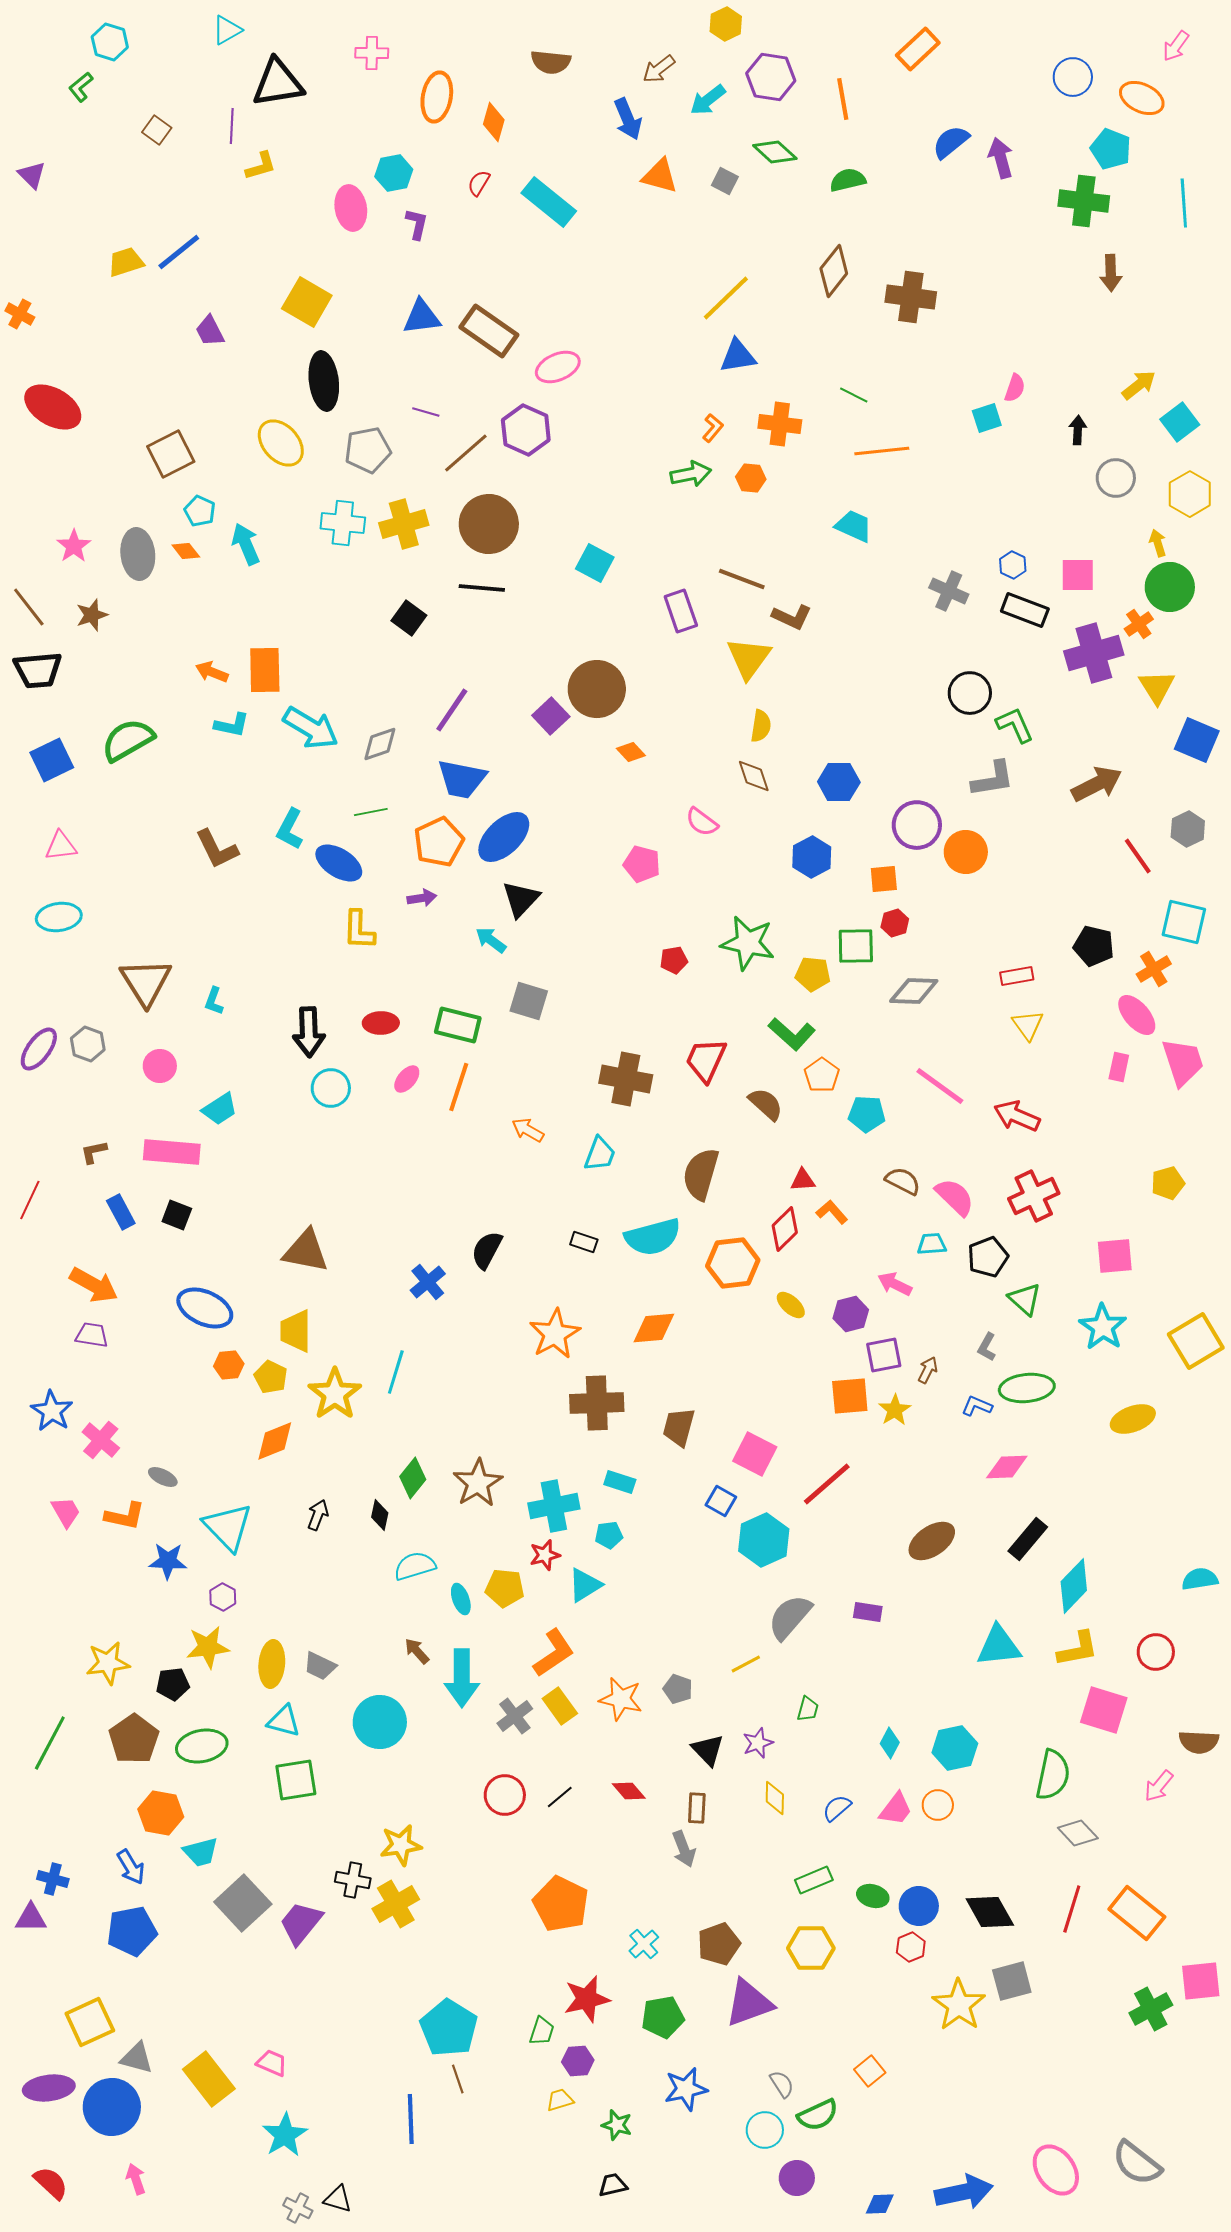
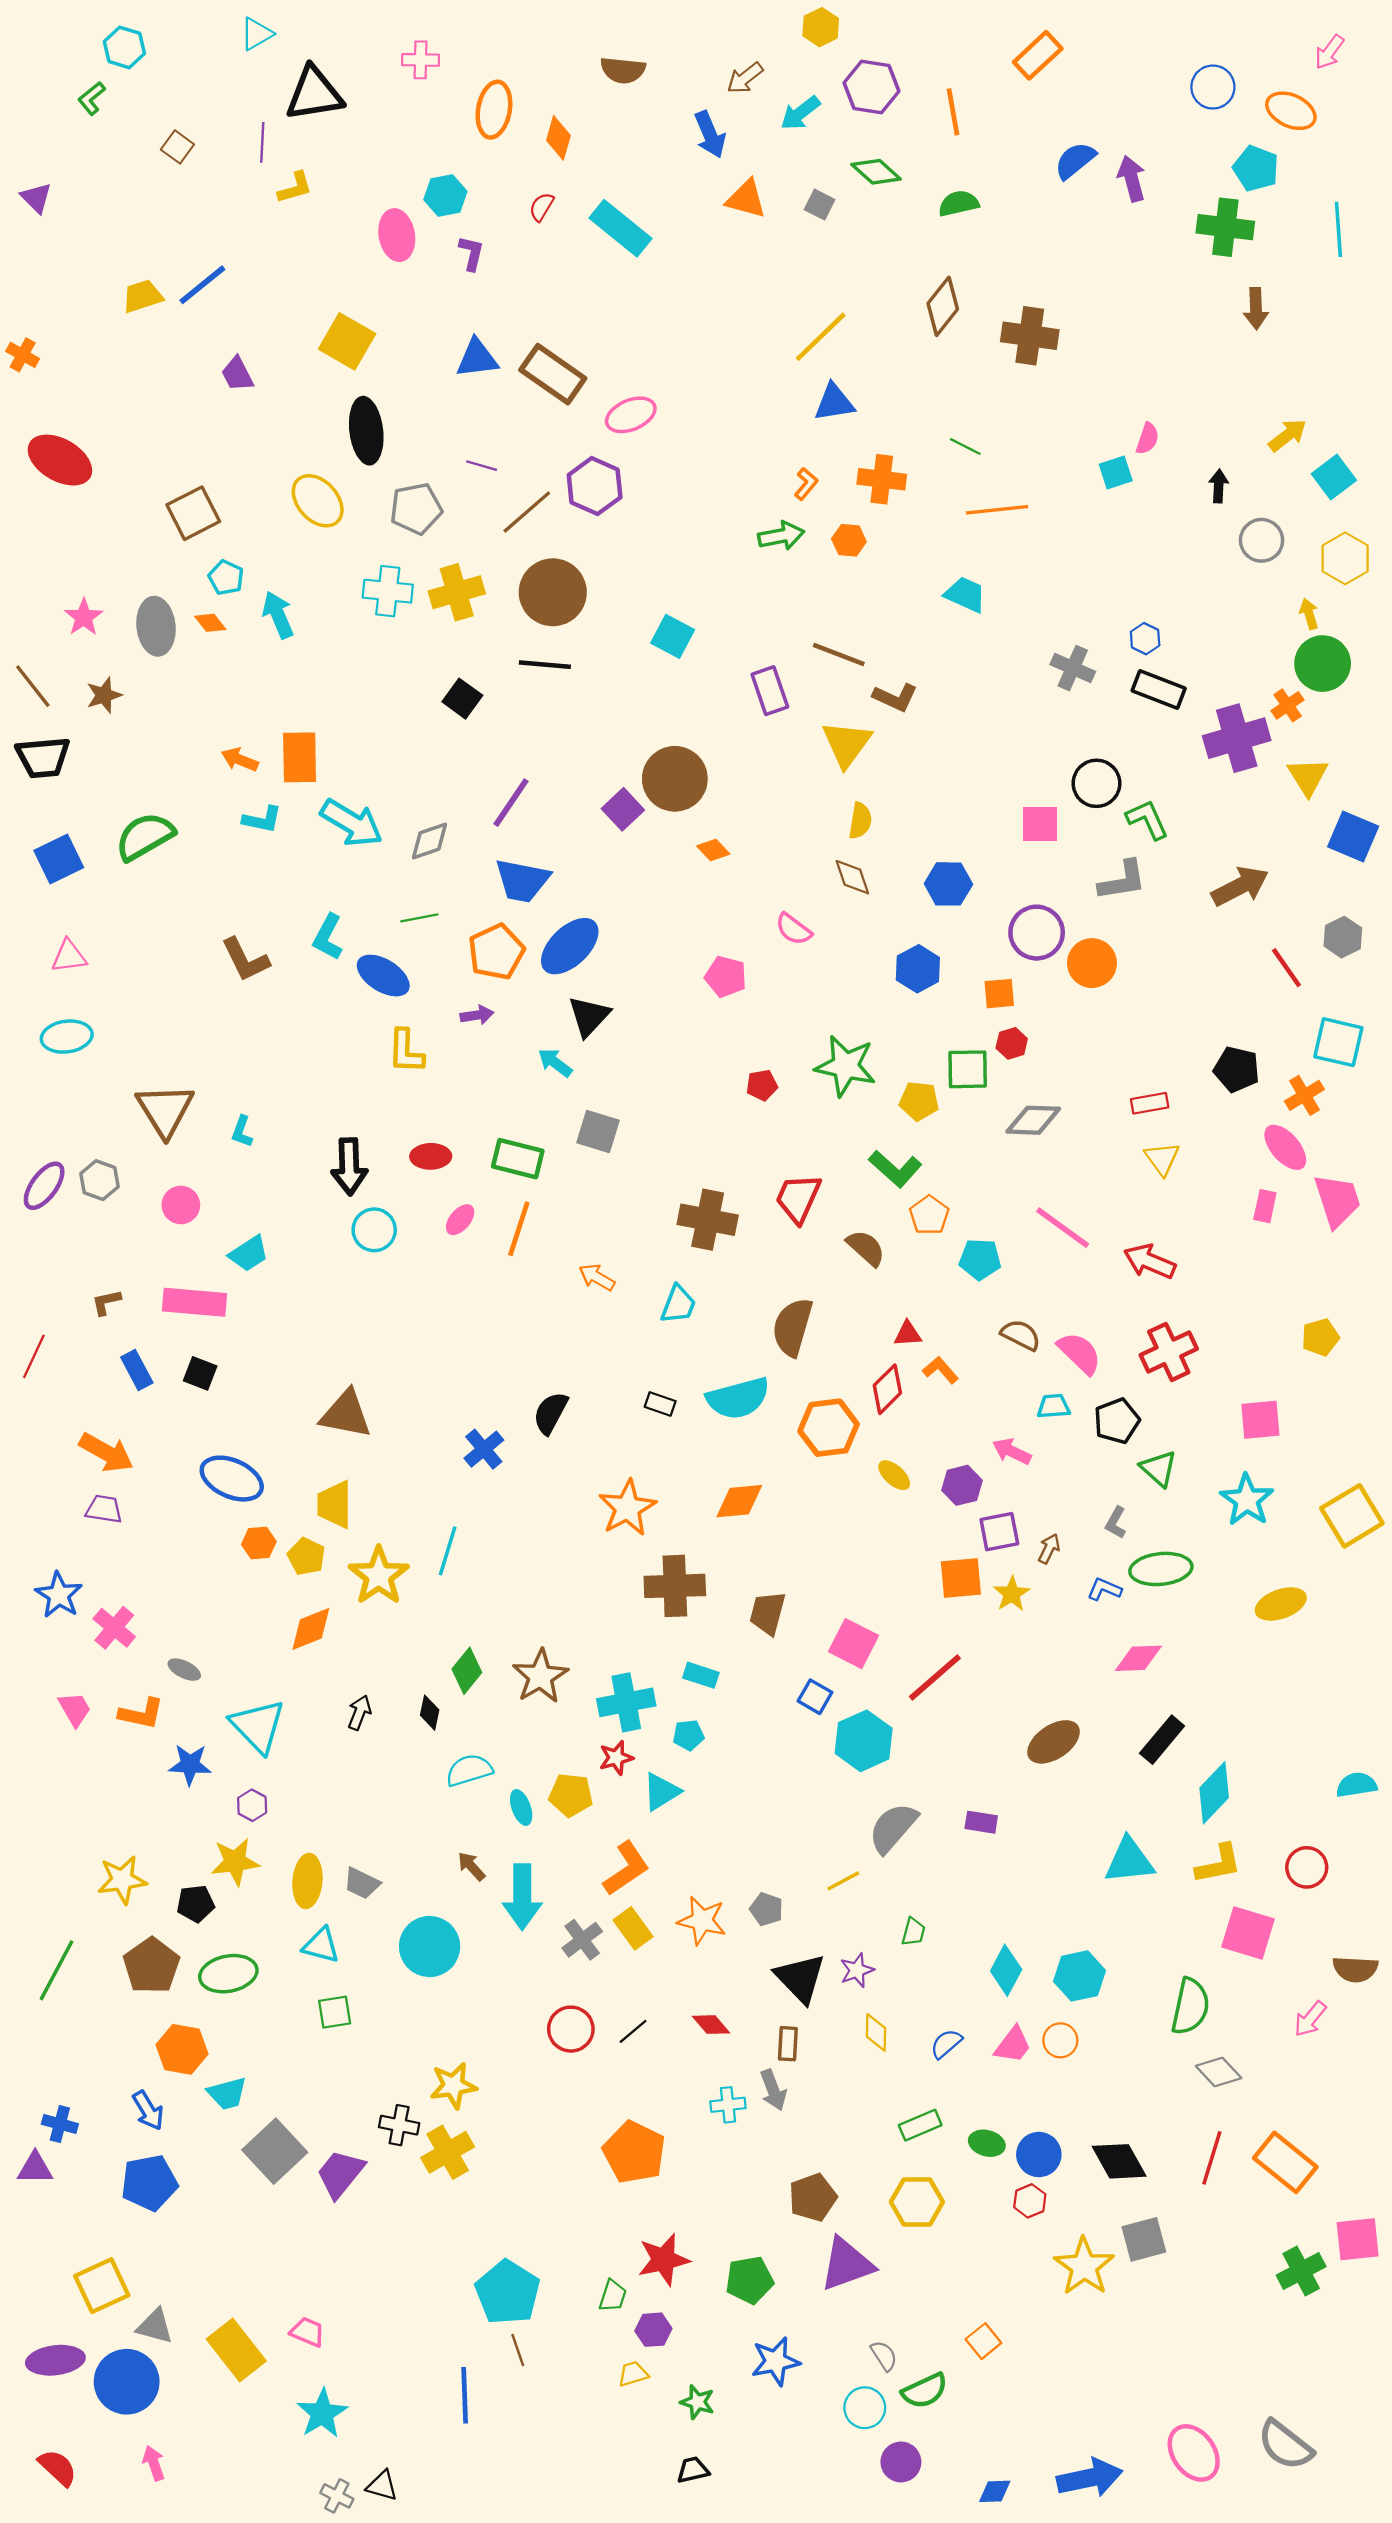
pink square: (1078, 575) -> (1040, 824), moved
cyan diamond: (890, 1743) -> (1006, 1970), size x1.4
black triangle: (708, 1750) -> (800, 1978), size x1.4
green square: (296, 1780) -> (335, 2012), size x0.7
cyan cross: (644, 1944) -> (728, 2105), moved, turned 36

